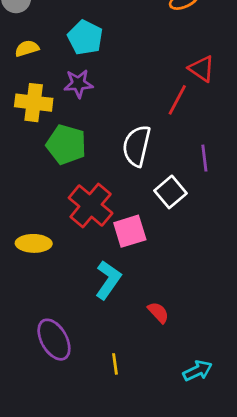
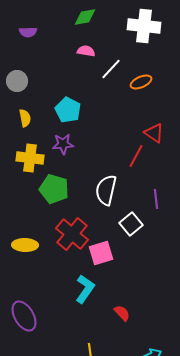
yellow semicircle: (27, 48) -> (25, 118), turned 96
yellow ellipse: (34, 243) -> (25, 245), moved
purple ellipse: (54, 340) -> (24, 316), moved

